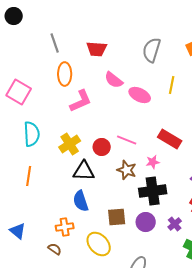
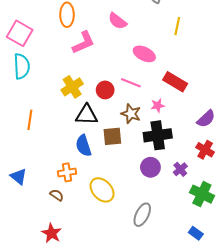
pink ellipse: (140, 95) -> (144, 54), moved
cyan semicircle: (32, 134) -> (22, 66), moved
brown square: (117, 217) -> (112, 136), moved

